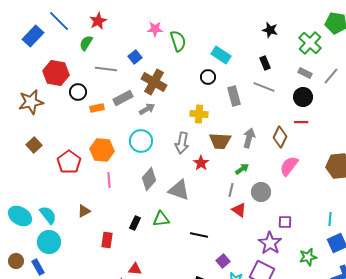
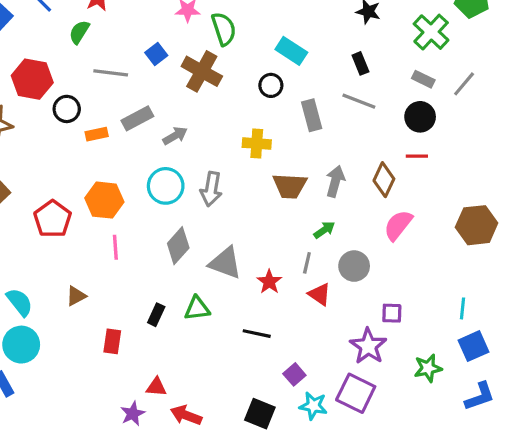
brown cross: (154, 82) -> (202, 71), moved
gray arrow: (182, 143) -> (211, 189), moved
red star: (201, 163) -> (269, 282), moved

